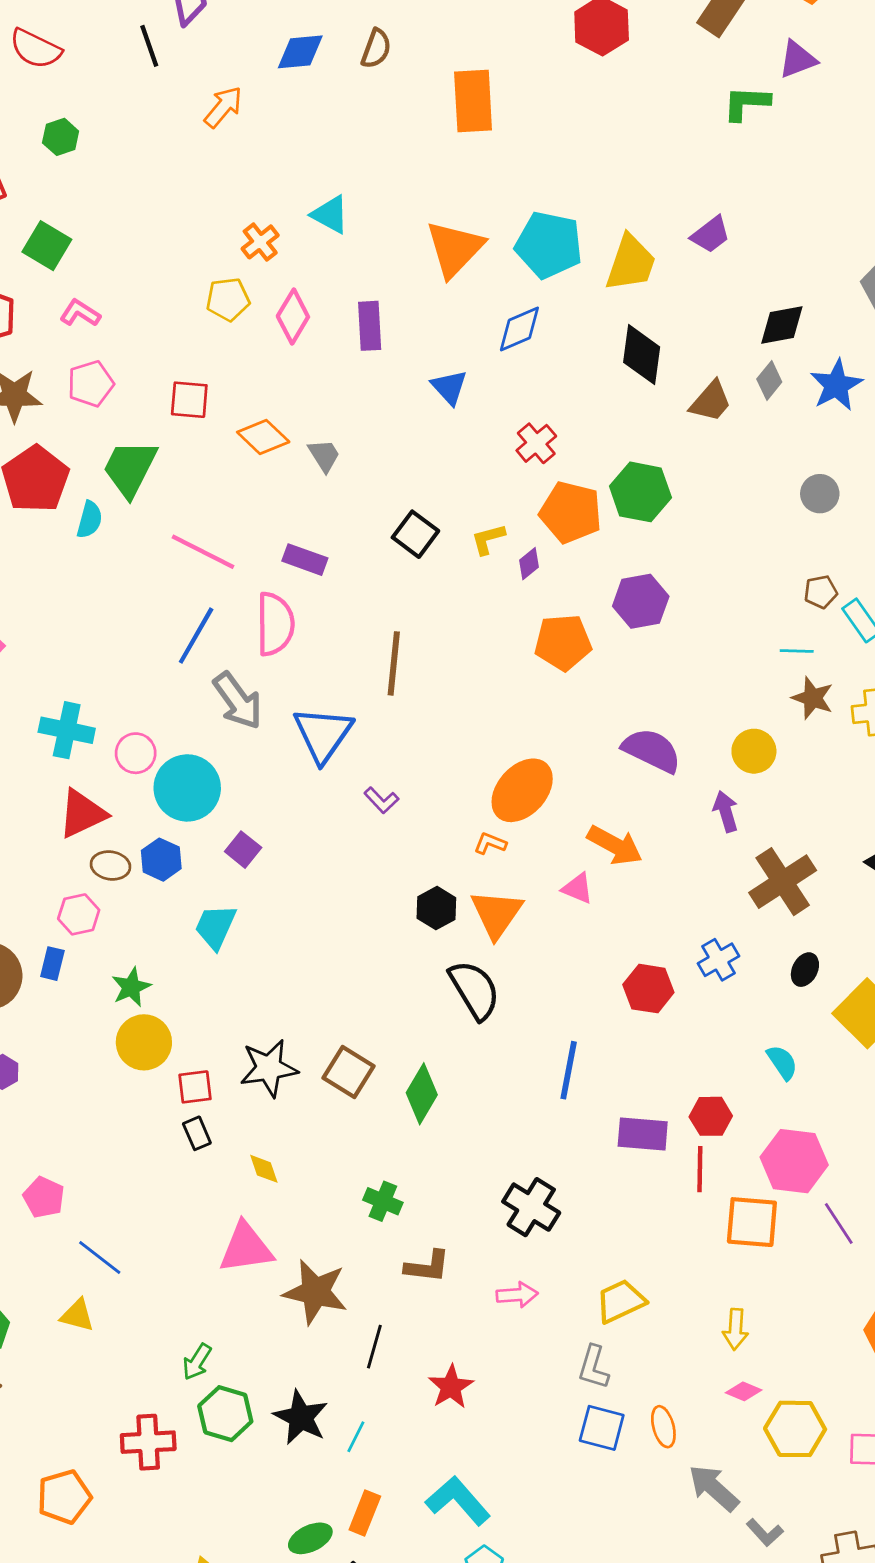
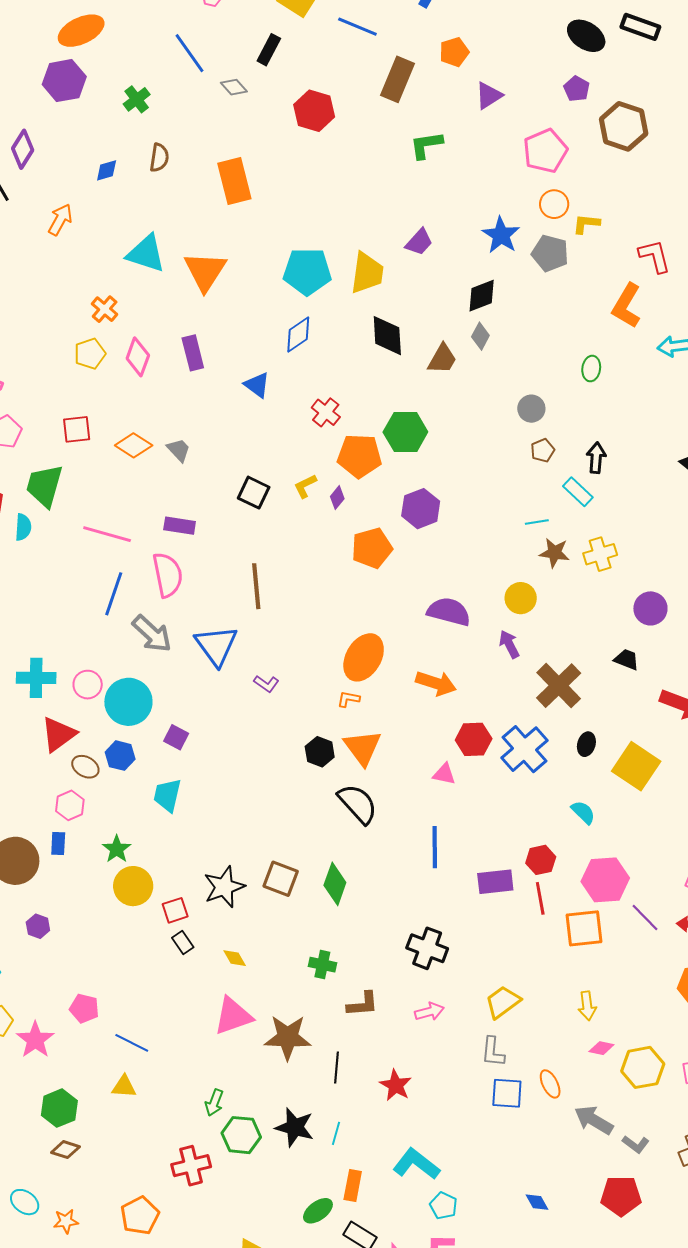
blue diamond: (300, 52) -> (107, 170), size x0.7
purple triangle: (798, 59) -> (489, 95), moved
cyan triangle: (330, 215) -> (146, 254), moved, size x1.4
orange triangle: (455, 249) -> (205, 271), moved
blue star: (836, 385) -> (501, 235), moved
brown pentagon: (821, 592) -> (543, 450), moved
brown ellipse: (110, 866) -> (85, 767), turned 32
pink triangle: (578, 888) -> (444, 774), moved
blue cross: (719, 960) -> (524, 749), size x1.6
red hexagon: (648, 989) -> (474, 739), moved

